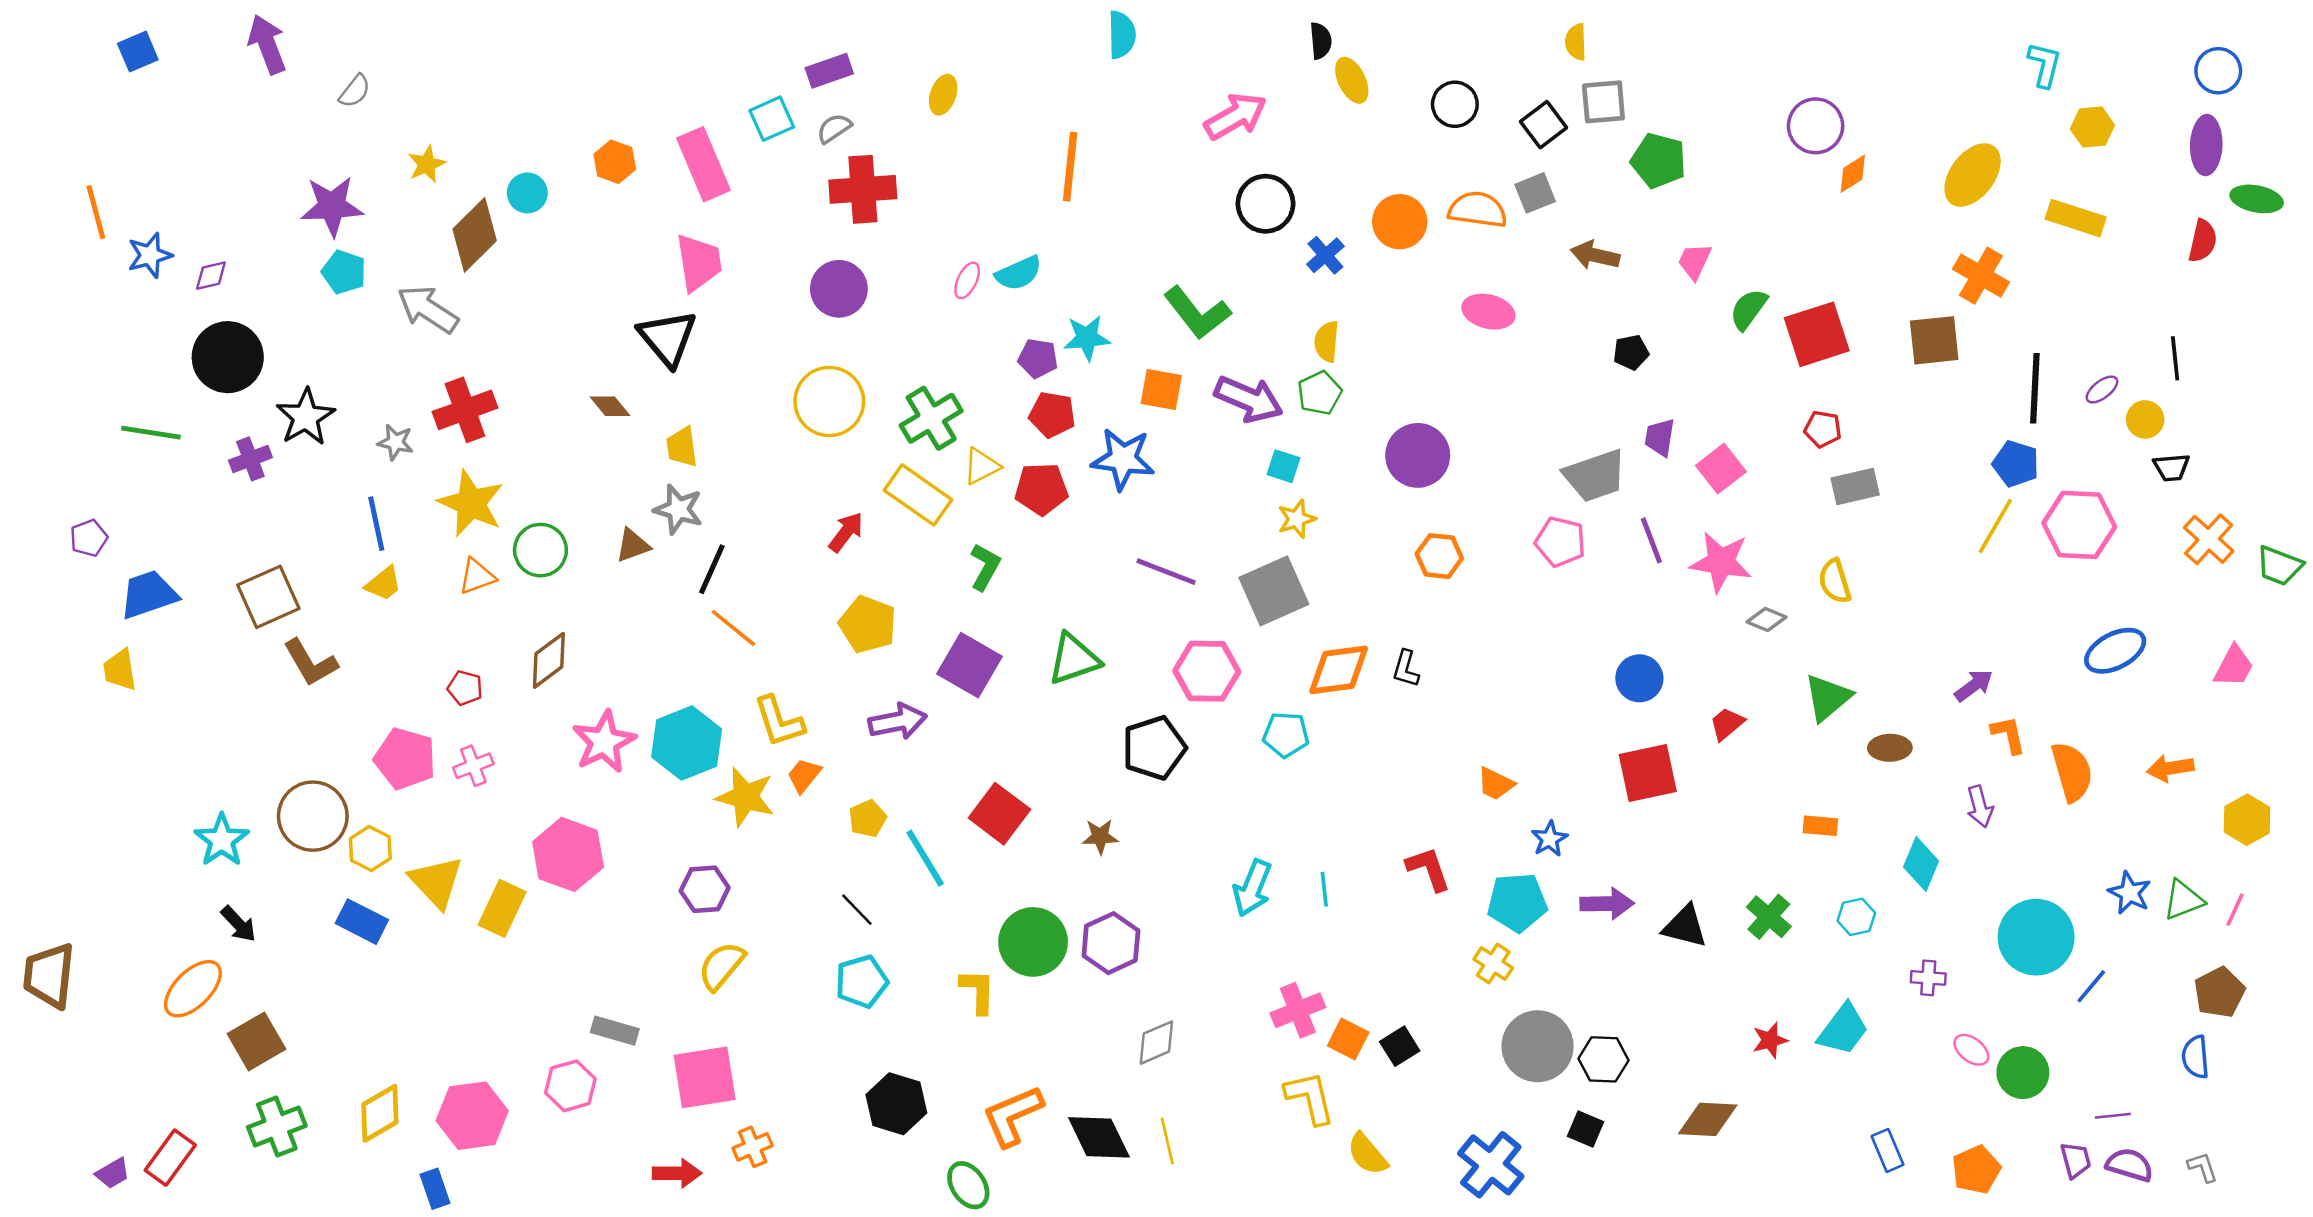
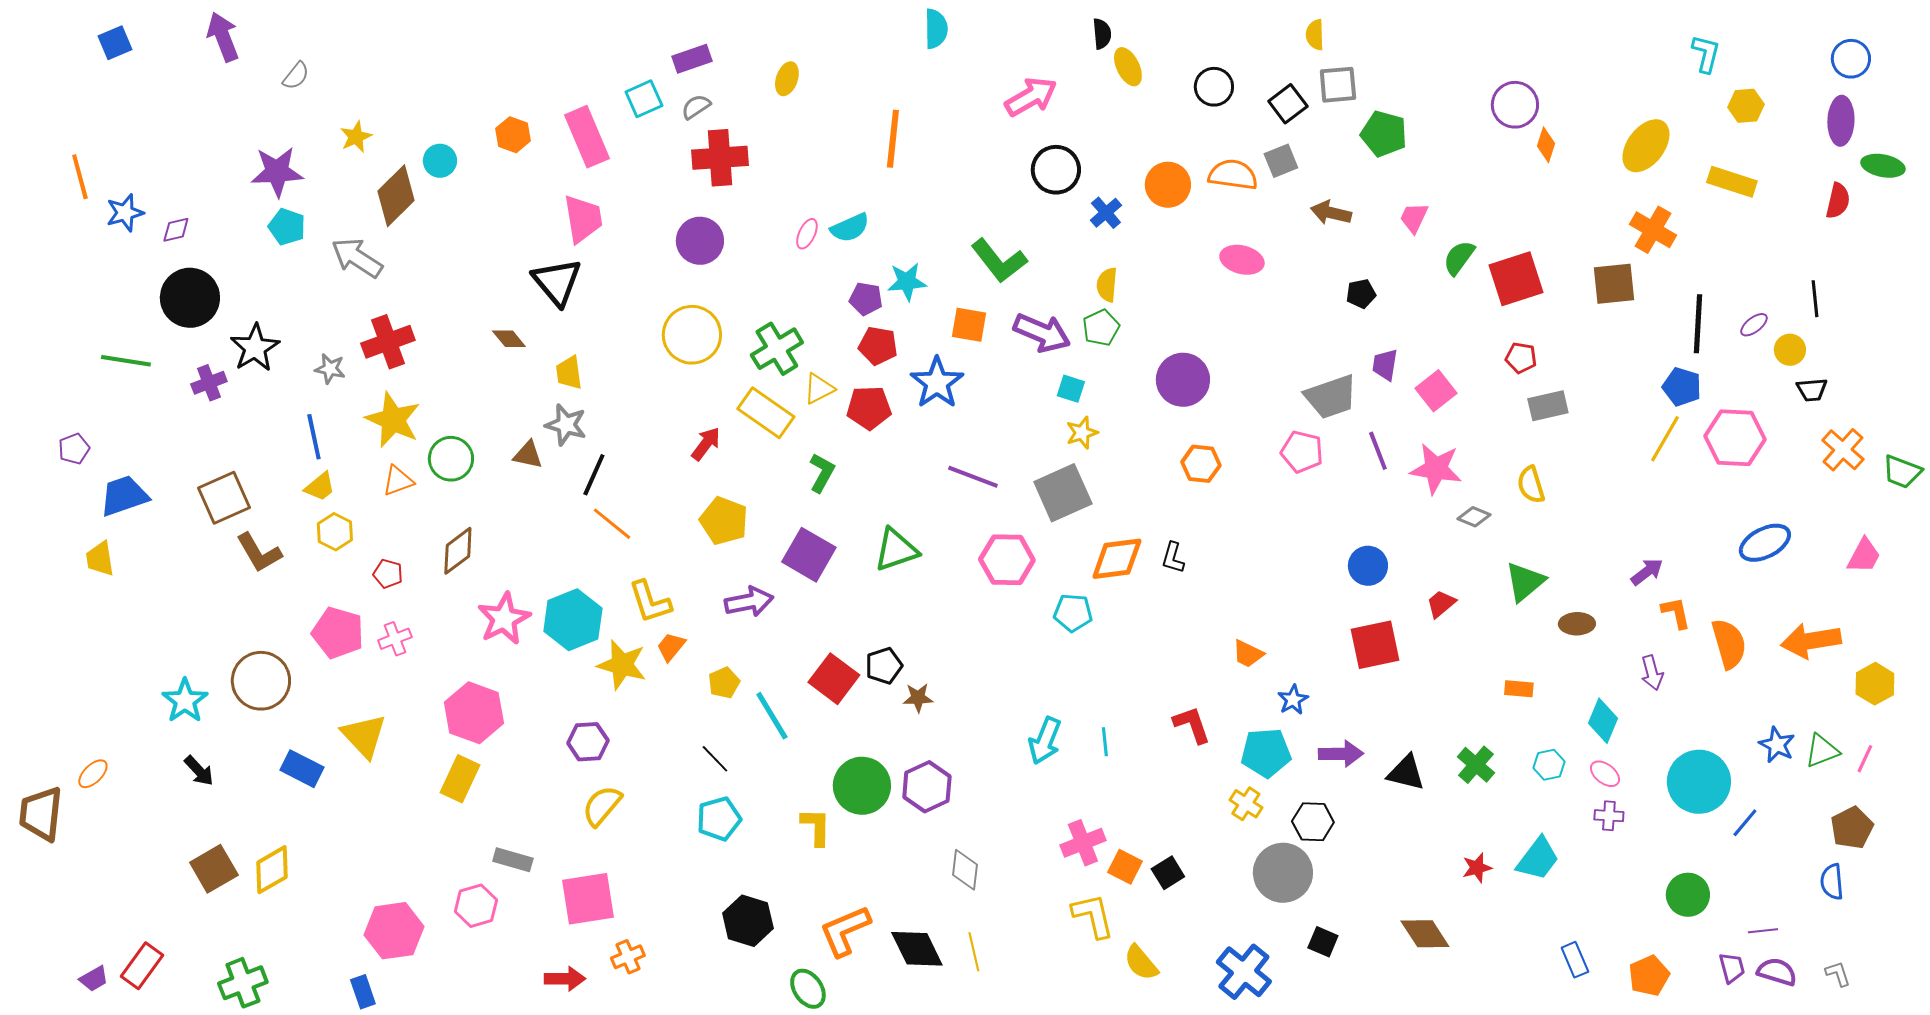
orange diamond: (1853, 174) -> (1546, 145), turned -40
blue star: (1123, 459) -> (937, 383), turned 30
brown triangle: (633, 545) -> (528, 455), turned 32
black pentagon: (1154, 748) -> (884, 666), moved, size x0.7
orange arrow: (2170, 768) -> (1811, 641), size x1.5
yellow hexagon: (370, 848) -> (335, 532), moved
yellow rectangle: (502, 908) -> (460, 779), moved
orange ellipse: (193, 989) -> (93, 774), moved, size x0.6
gray diamond: (1156, 1043) -> (965, 870), turned -60
pink ellipse: (1971, 1050) -> (1605, 774), moved
black hexagon: (1603, 1059) -> (1313, 822), moved
yellow diamond: (380, 1113) -> (272, 870), moved
brown diamond: (1708, 1119) -> (1425, 934), turned 54
green cross: (277, 1126) -> (243, 983), moved

